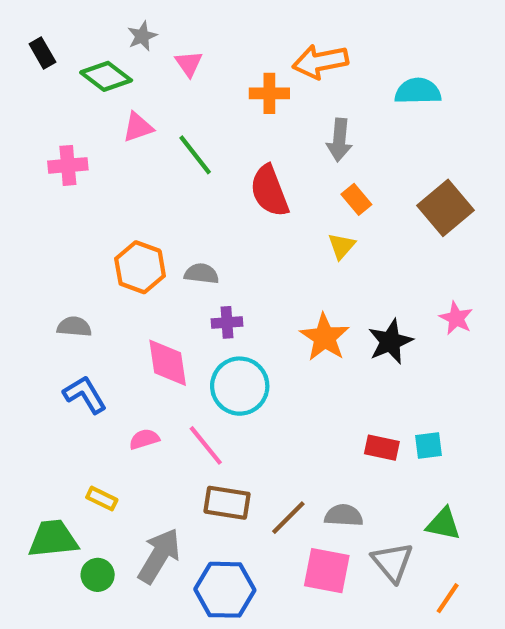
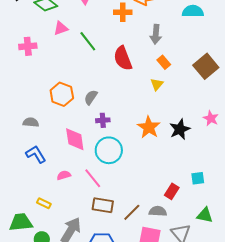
gray semicircle: (202, 274) -> (91, 97), turned -63
red rectangle: (382, 448) -> (172, 191), moved, turned -70

